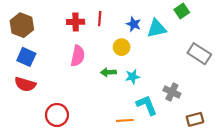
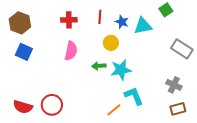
red line: (100, 19) -> (100, 17), moved
cyan star: (133, 77) -> (121, 70), size x1.5
red semicircle: (25, 84) -> (23, 107), moved
gray cross: (172, 92) -> (174, 85), moved
orange line: (125, 120) -> (114, 110), turned -35

